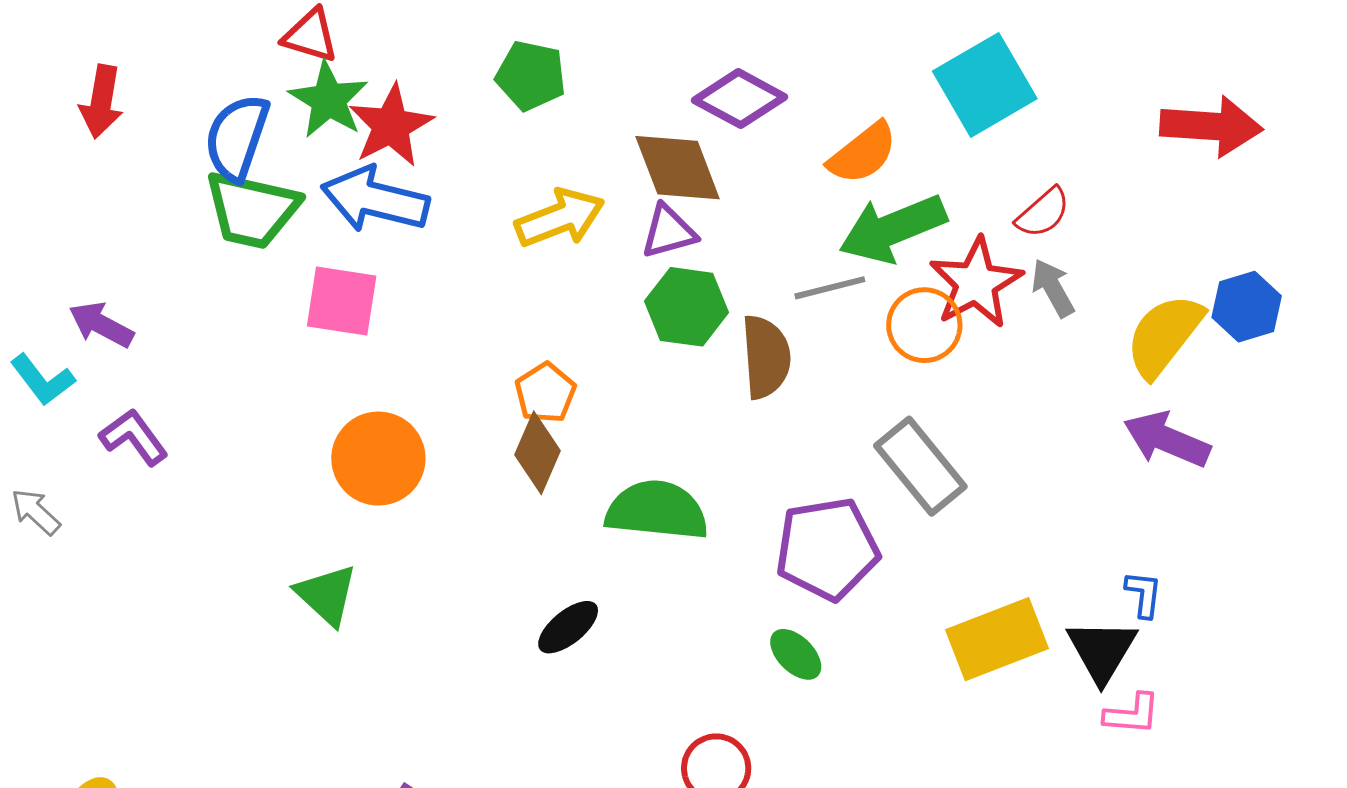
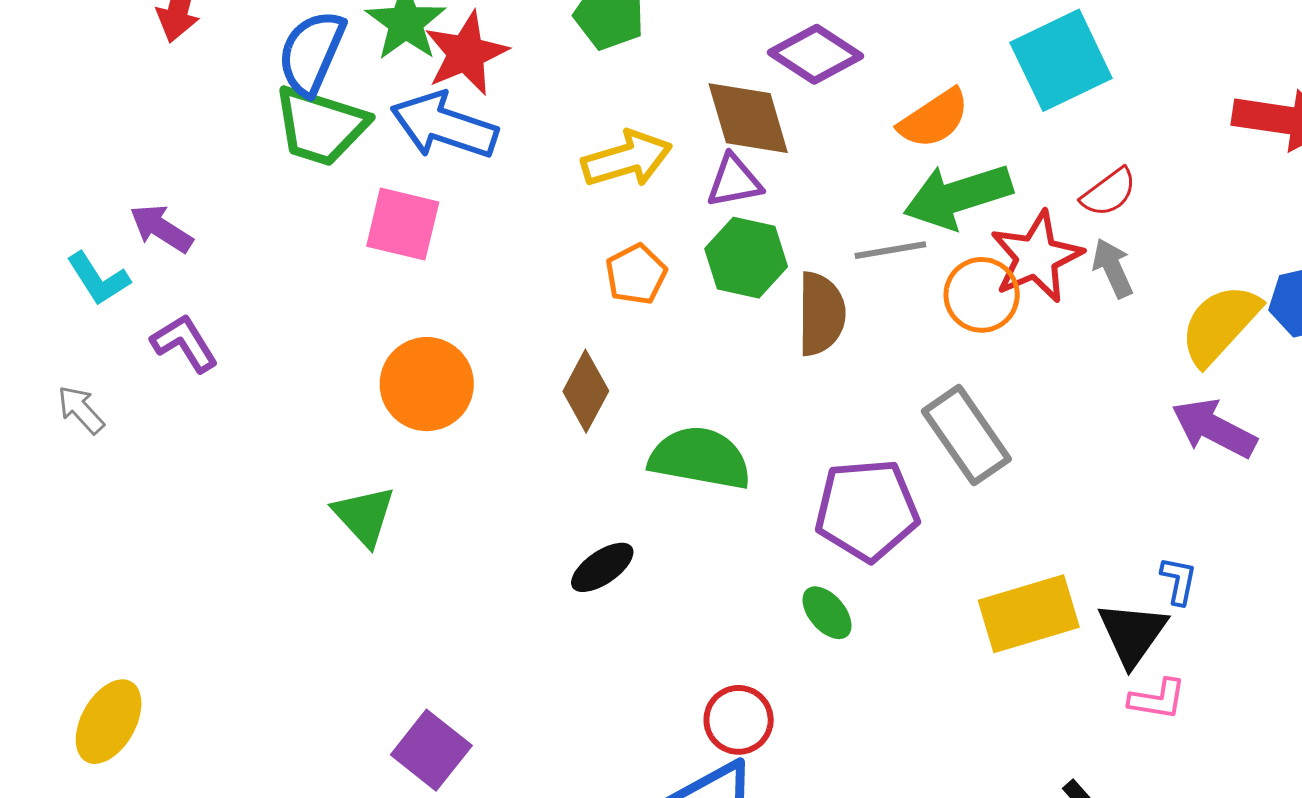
orange pentagon: (545, 393) -> (636, 274), moved

